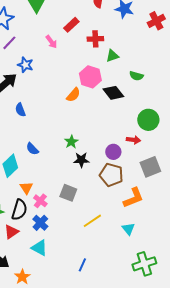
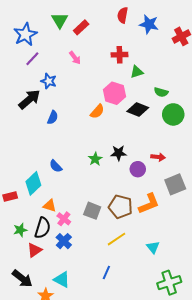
red rectangle: (71, 25) -> (81, 27), moved
black diamond: (113, 93) -> (138, 109), turned -30
blue semicircle: (20, 110) -> (53, 118), moved, turned -136
green circle: (148, 120) -> (173, 114), moved
black star: (81, 160) -> (119, 153), moved
brown pentagon: (111, 175) -> (121, 207), moved
orange triangle: (26, 188) -> (50, 206), turned -40
orange L-shape: (133, 198) -> (149, 204), moved
cyan triangle: (39, 248) -> (62, 280), moved
blue line: (82, 265) -> (106, 272), moved

